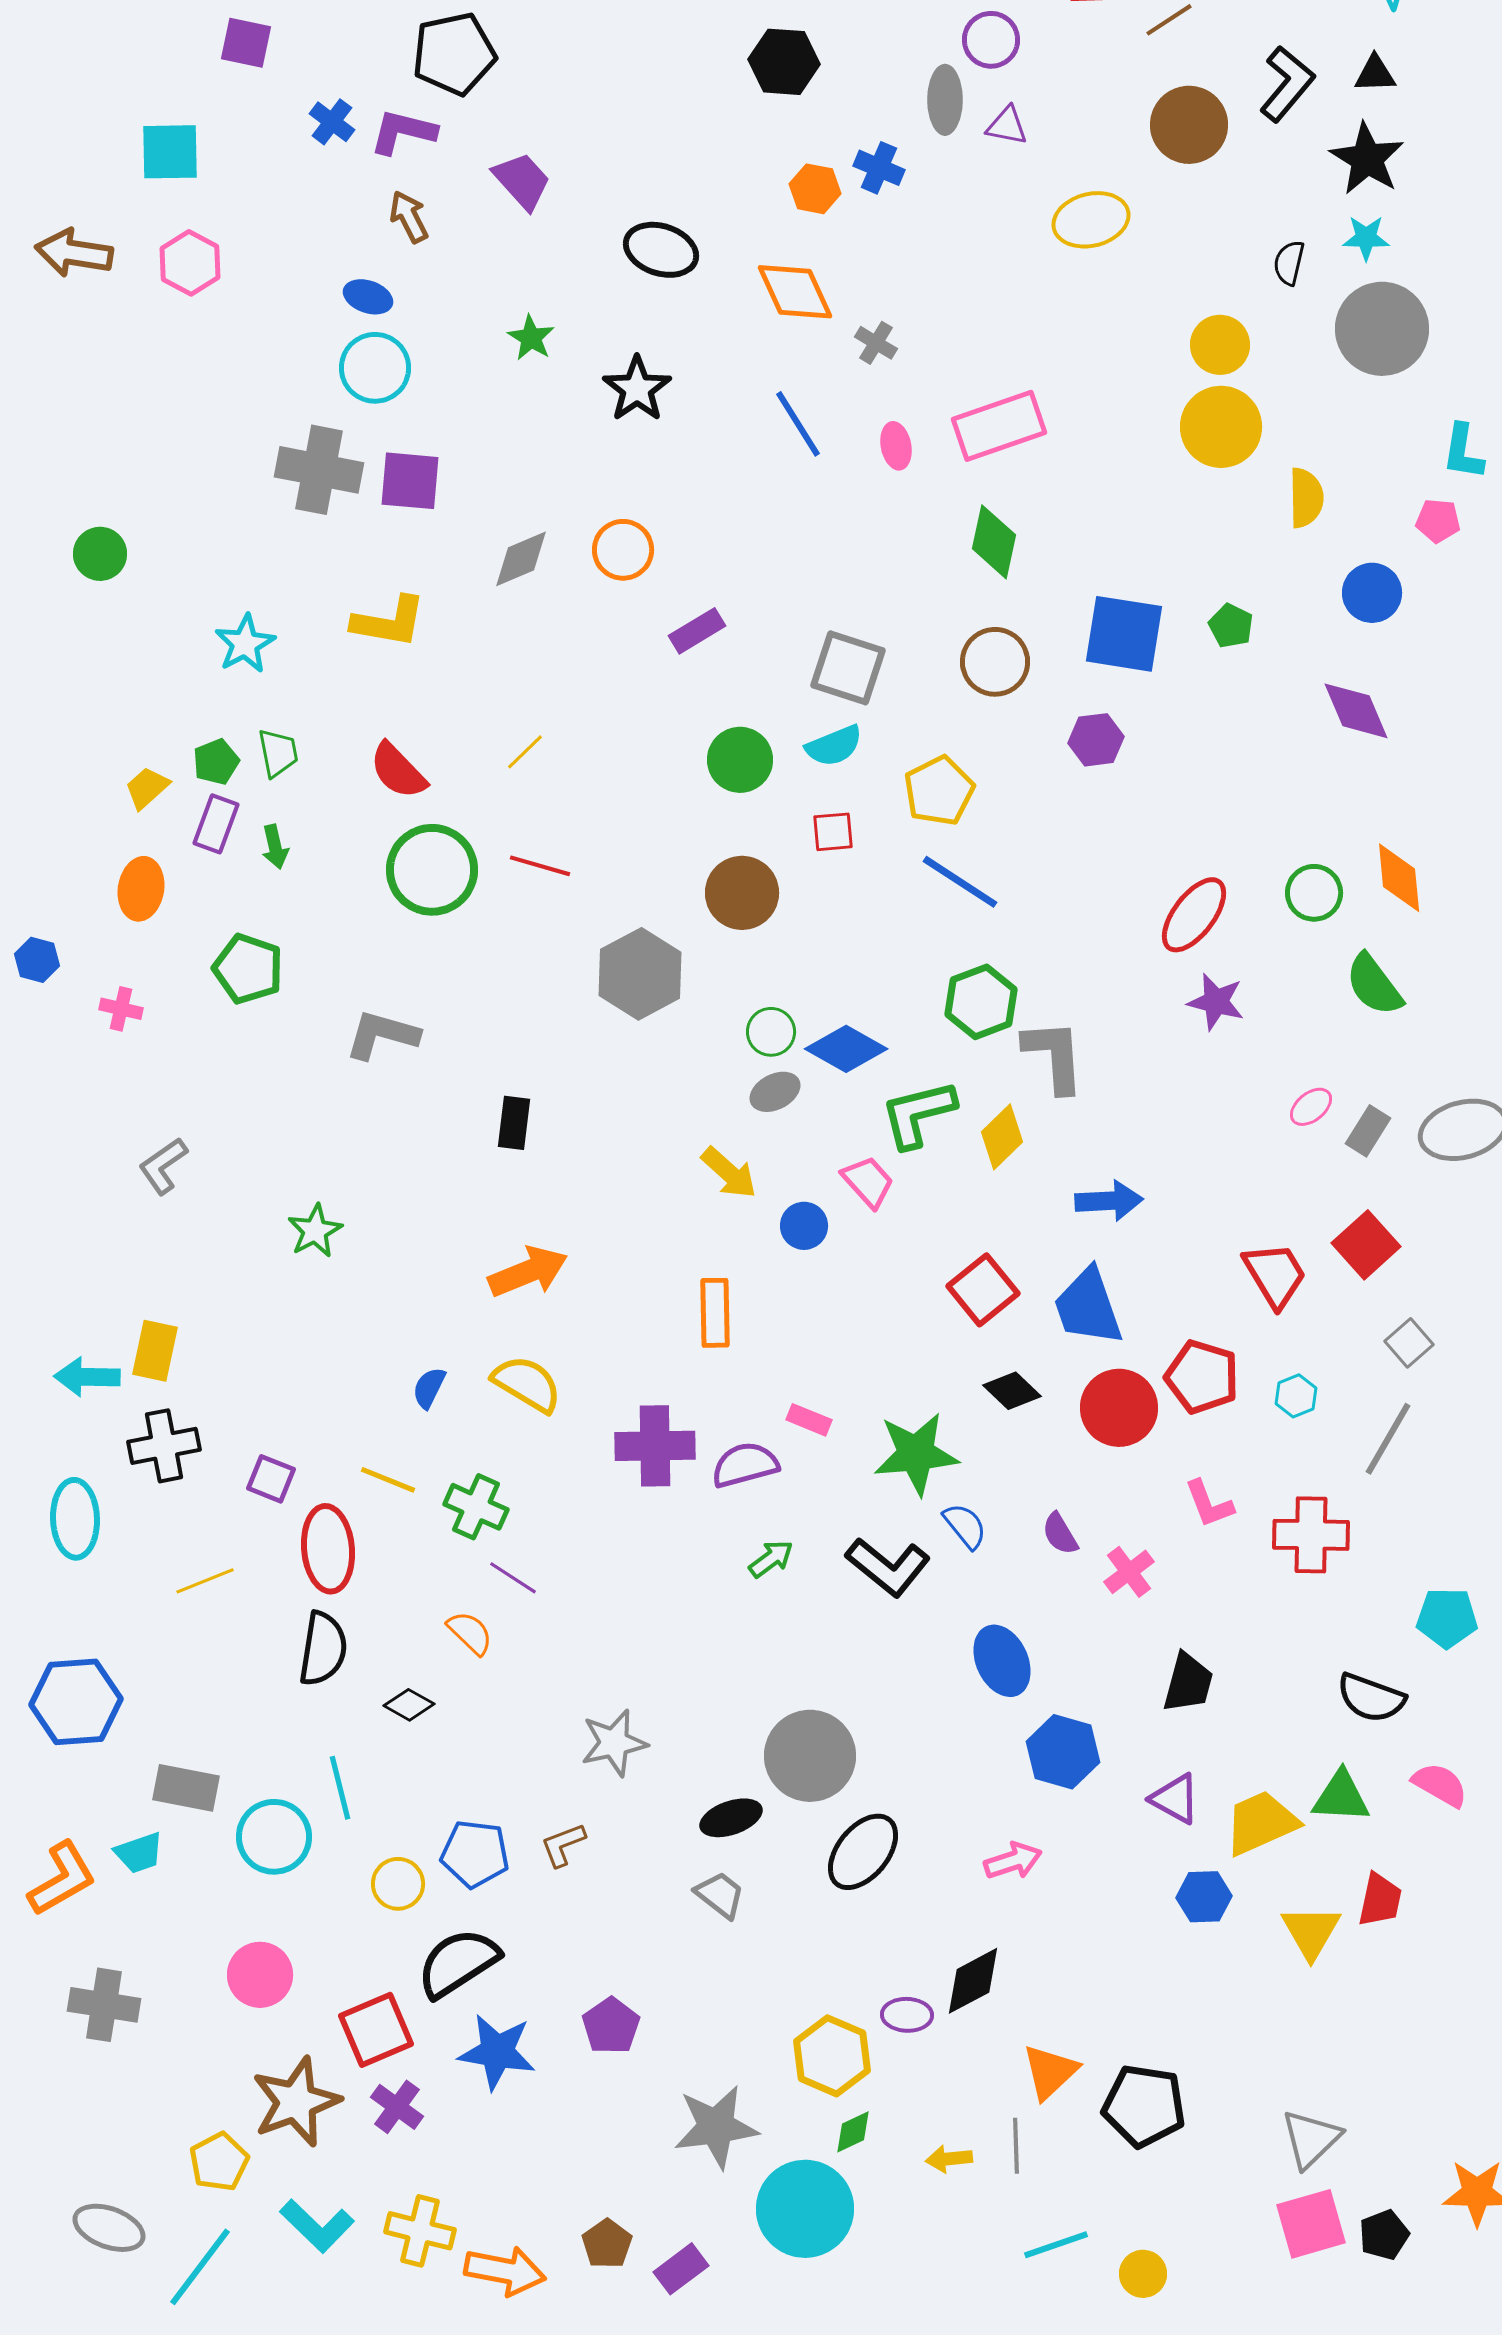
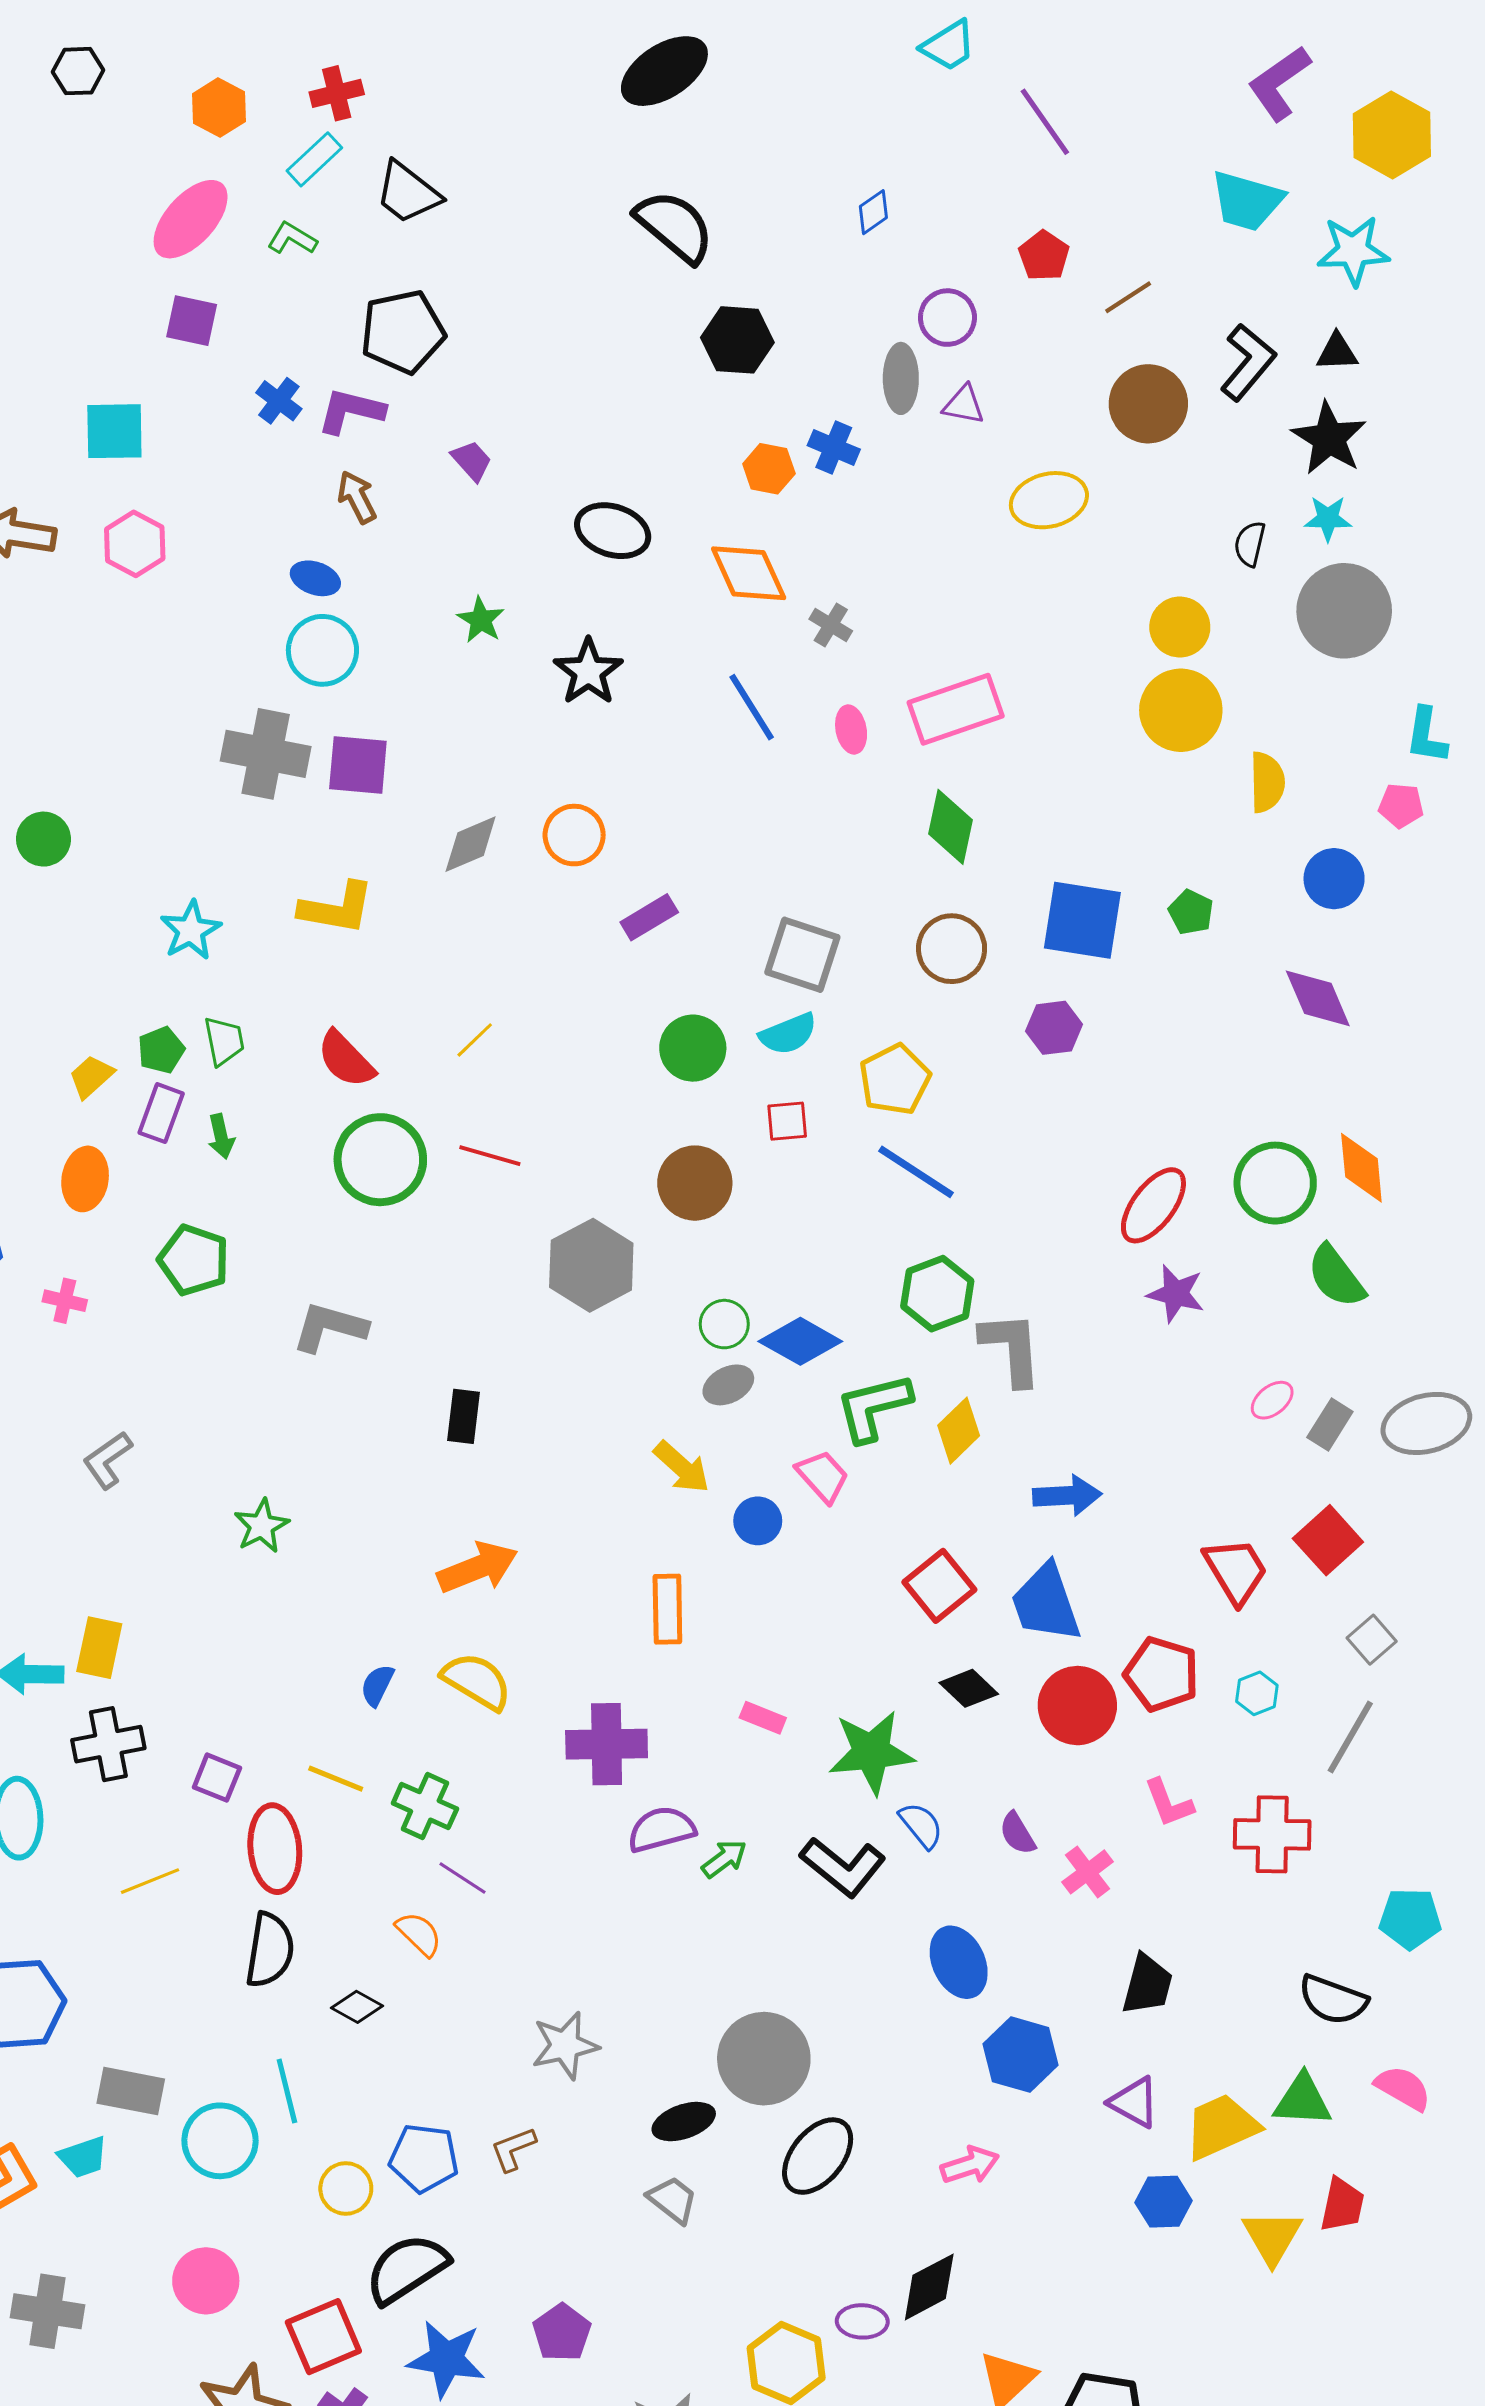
purple trapezoid: (522, 181) -> (472, 461), size x0.7
green circle: (1314, 893) -> (1275, 1183), size x1.4
purple semicircle: (745, 1465) -> (661, 1829), moved

